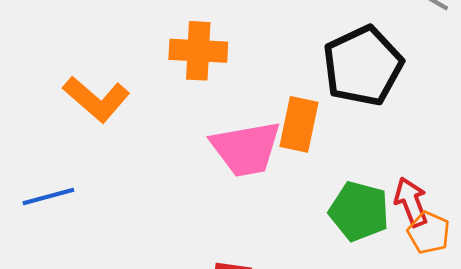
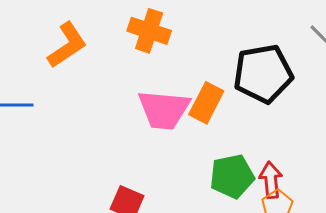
orange L-shape: (96, 99) -> (67, 45), turned -90
green pentagon: (359, 211) -> (232, 176), turned 30

